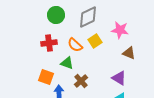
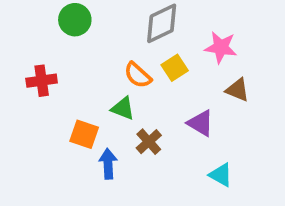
green circle: (56, 15) -> (75, 20), moved
red cross: (49, 43) -> (42, 81), moved
purple triangle: (119, 78) -> (201, 123), moved

